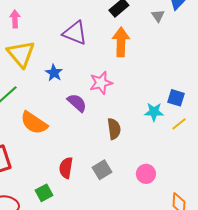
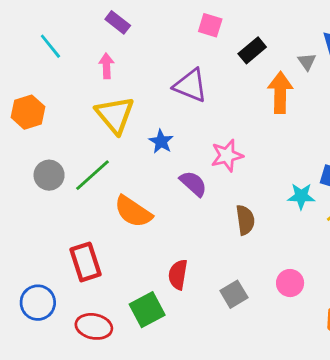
orange arrow: (121, 42) -> (280, 92), moved
gray square: (102, 170) -> (234, 294), moved
green square: (44, 193) -> (147, 310), size x1.4

